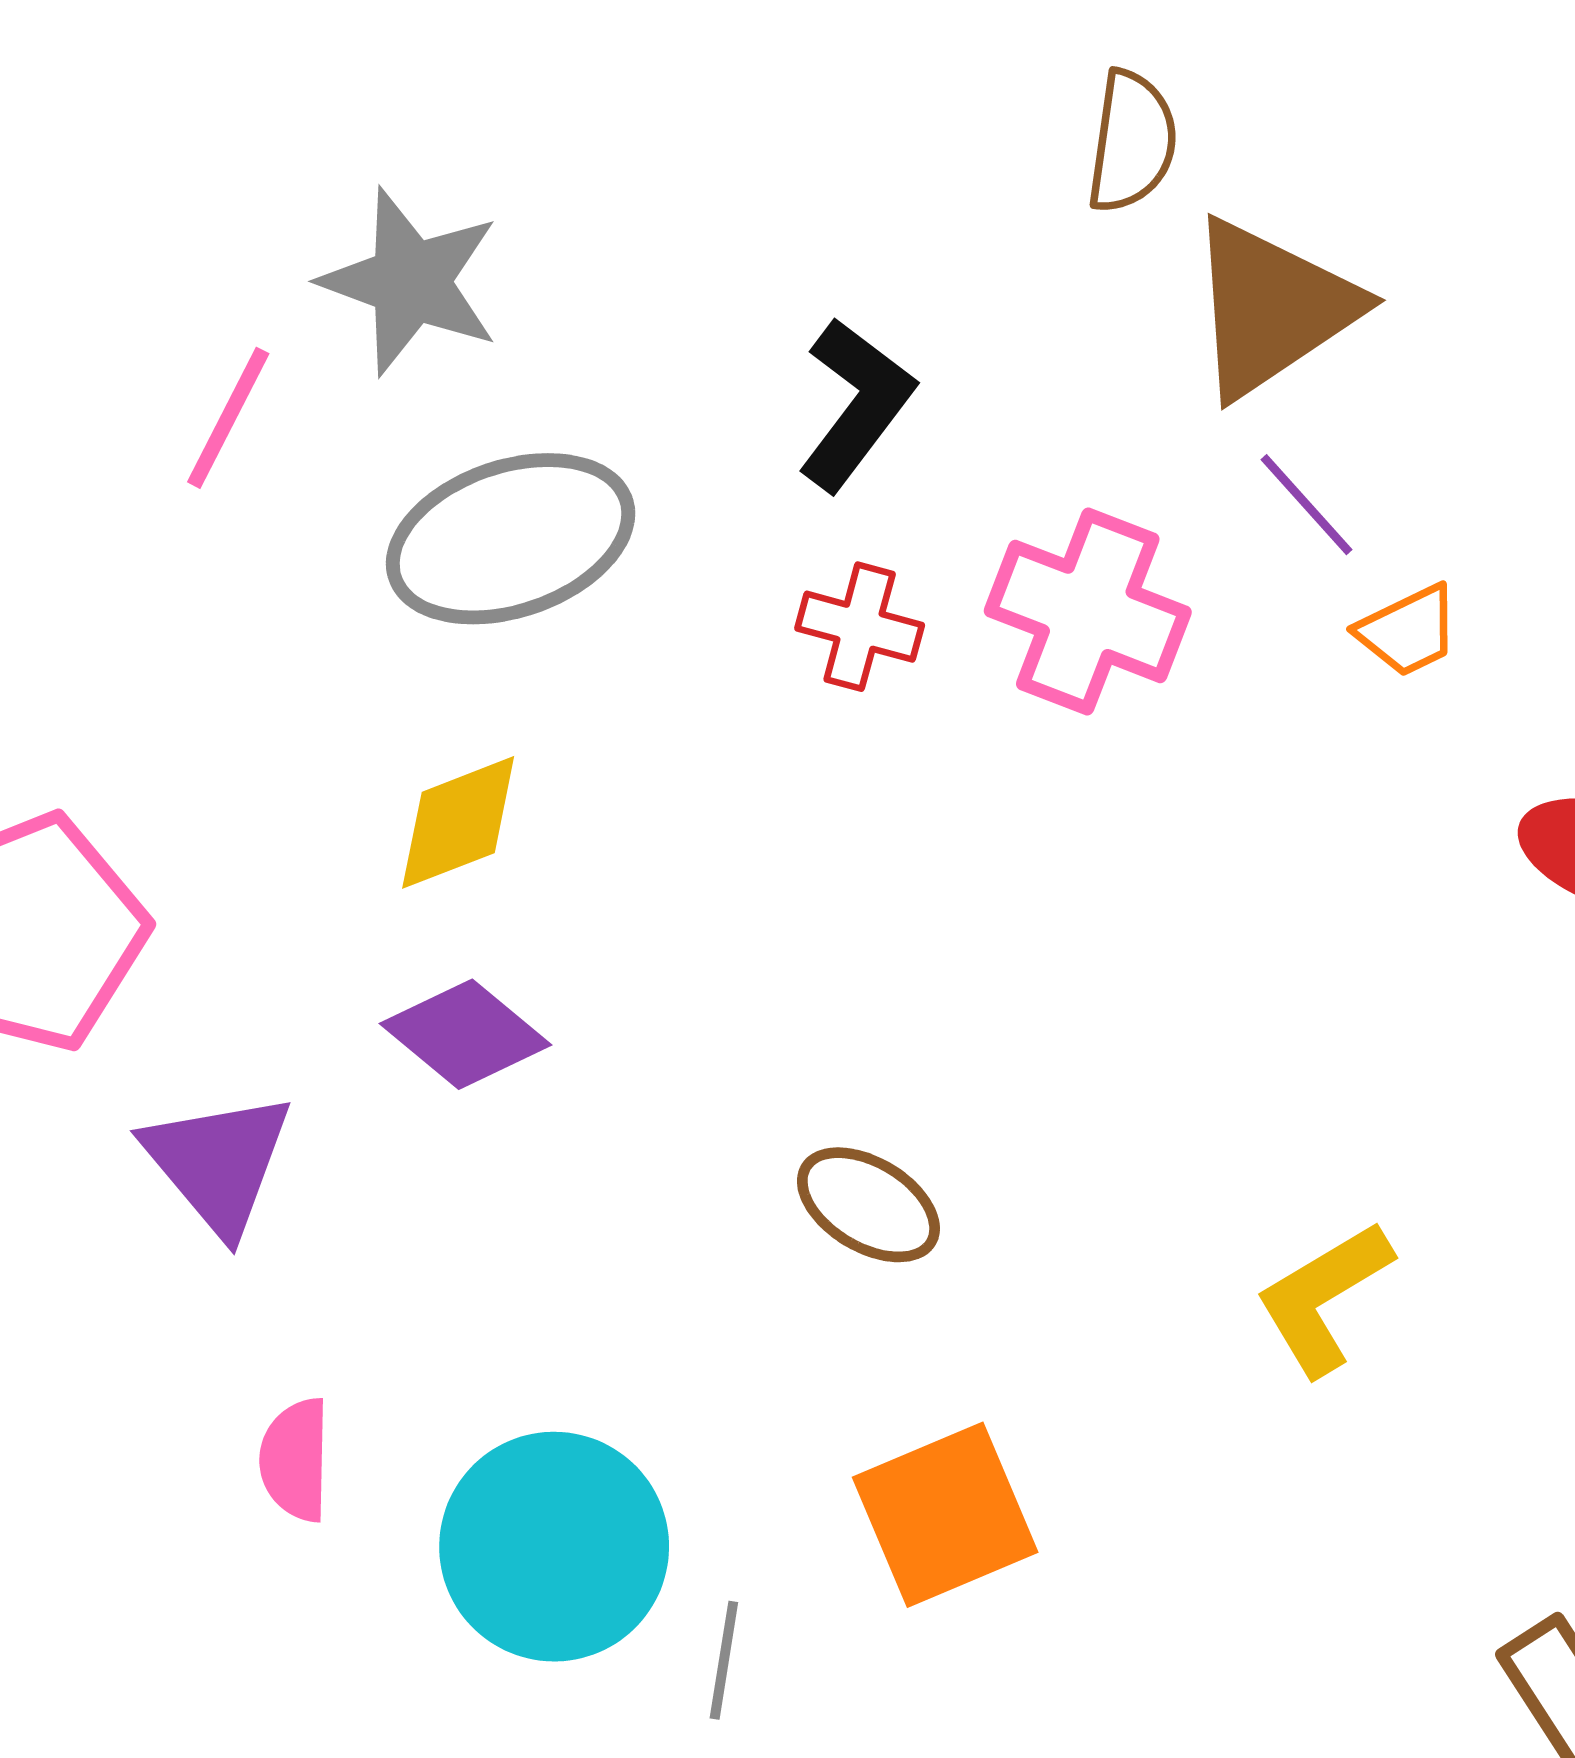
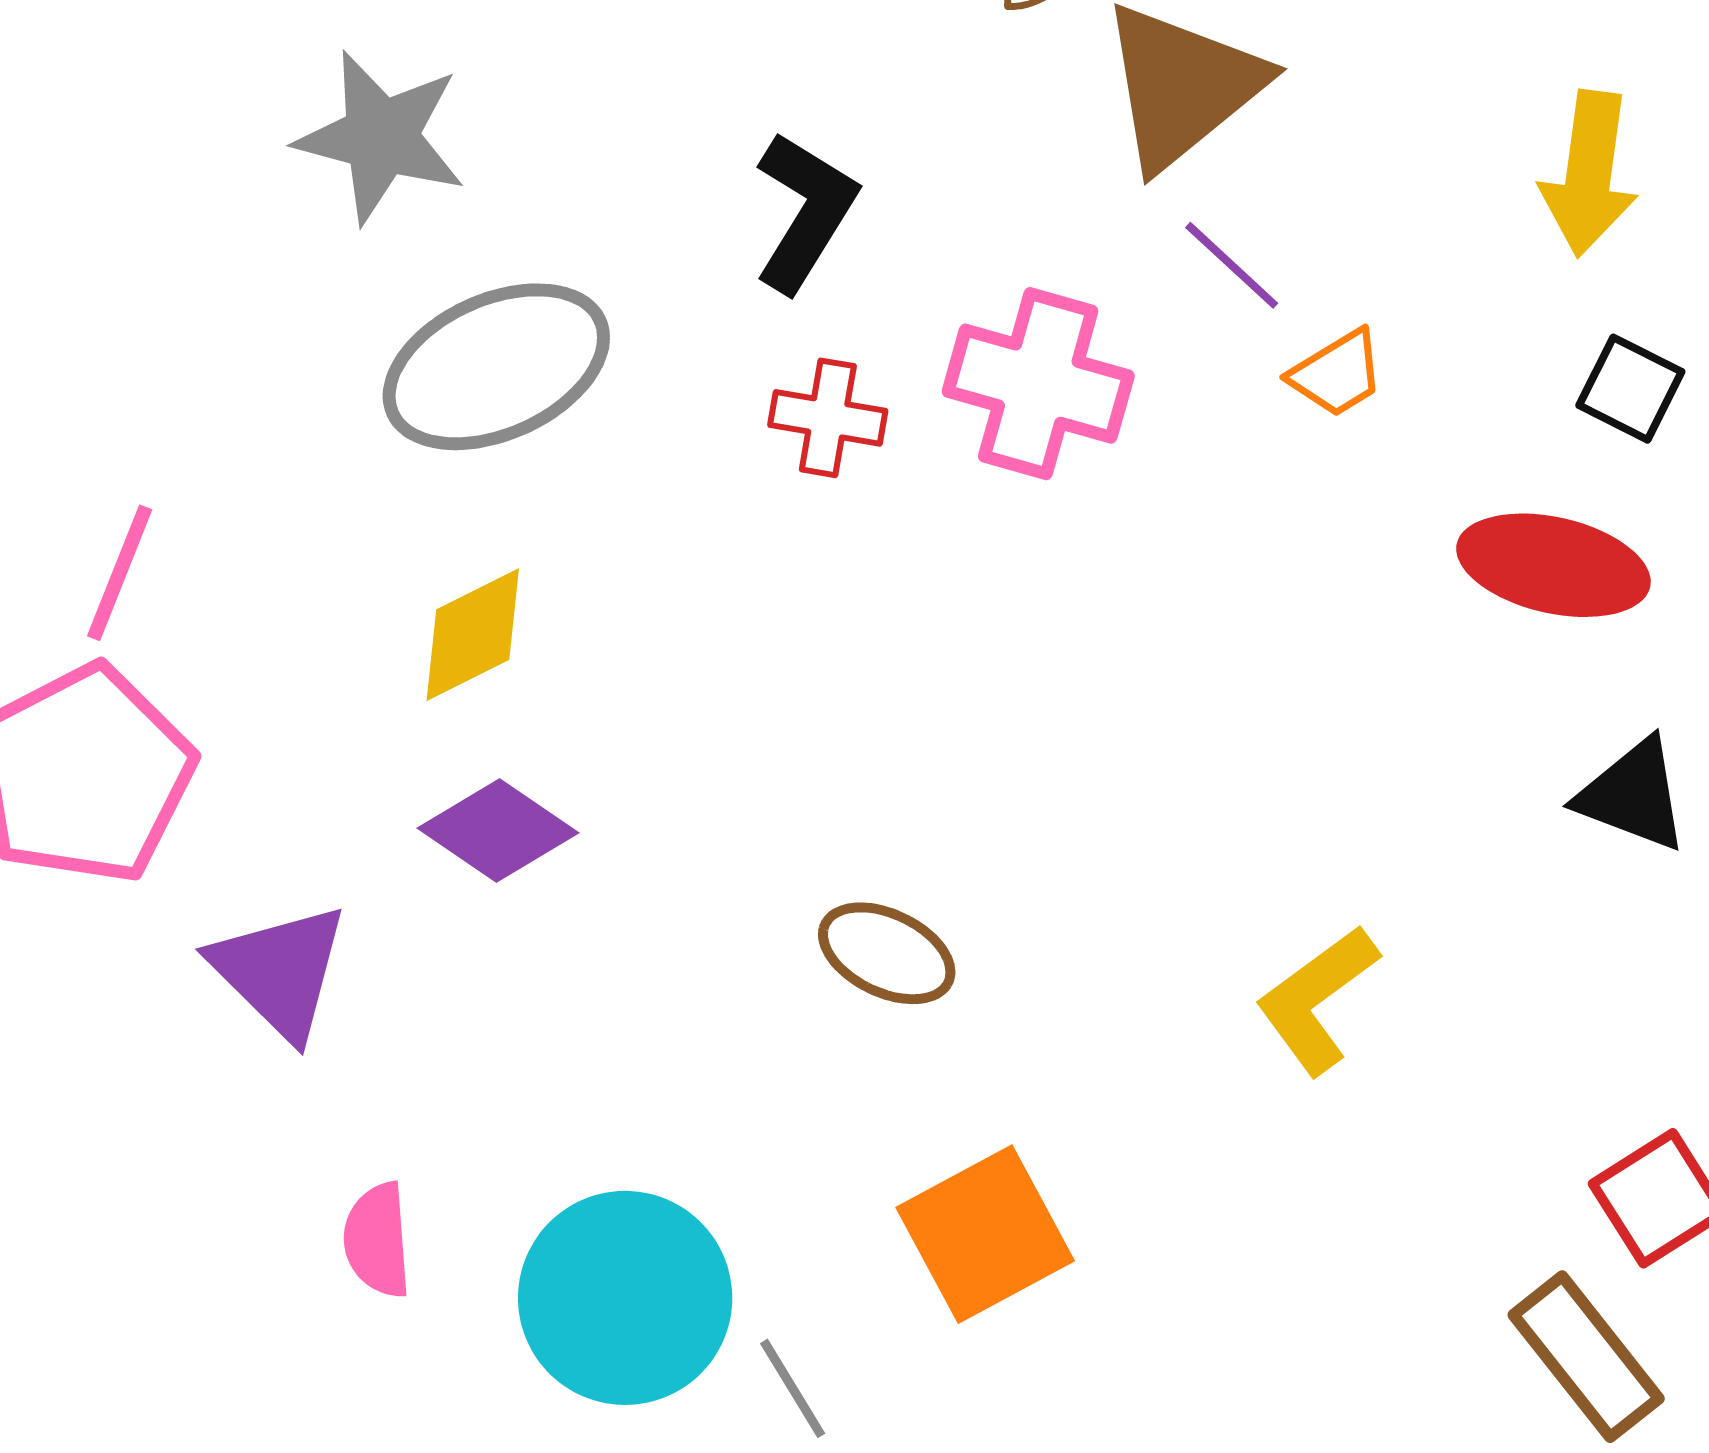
pink line: (228, 418) -> (120, 573), moved
gray line: (724, 1660) -> (793, 1388), turned -35

